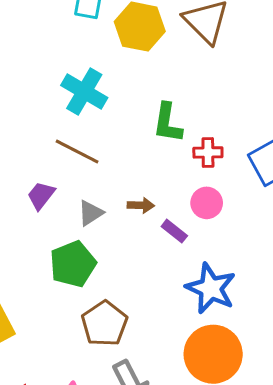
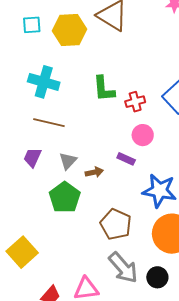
brown arrow: (141, 205) -> (94, 172), moved
brown pentagon: (104, 324) -> (116, 224), moved

